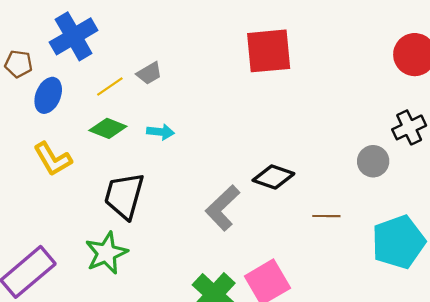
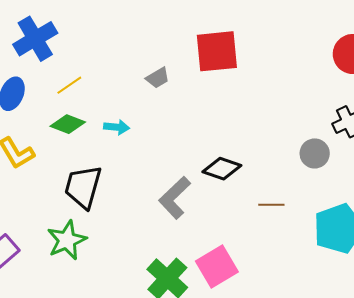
gray trapezoid: (149, 73) -> (158, 78), moved

